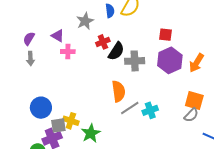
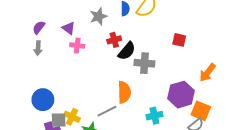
purple hexagon: (170, 60) -> (181, 95), moved
gray line: (130, 108) -> (107, 111), moved

